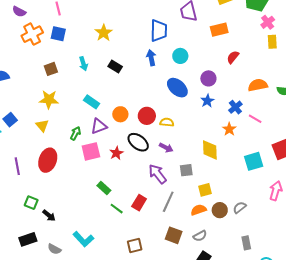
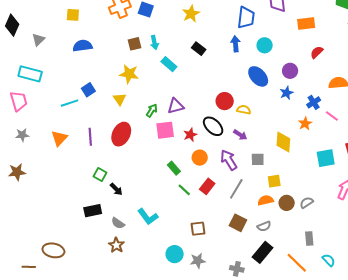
cyan arrow: (83, 64) -> (154, 42), moved
cyan rectangle: (92, 102) -> (169, 64), moved
orange circle: (120, 114) -> (200, 158), moved

